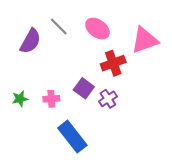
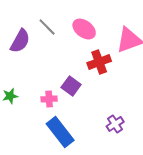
pink cross: (51, 99) -> (49, 99), moved
purple cross: (108, 99) -> (115, 124), moved

